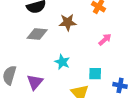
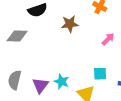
gray diamond: (37, 34) -> (17, 36), moved
cyan star: (62, 62) -> (62, 82), moved

